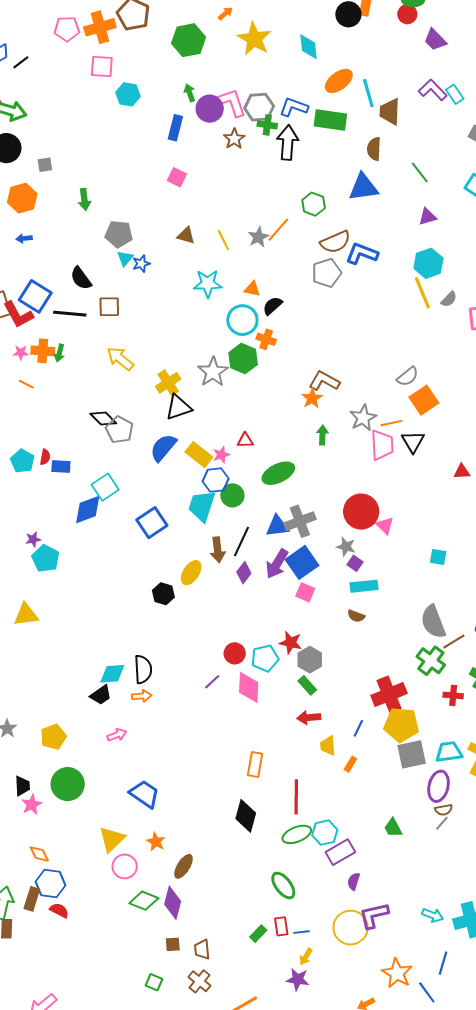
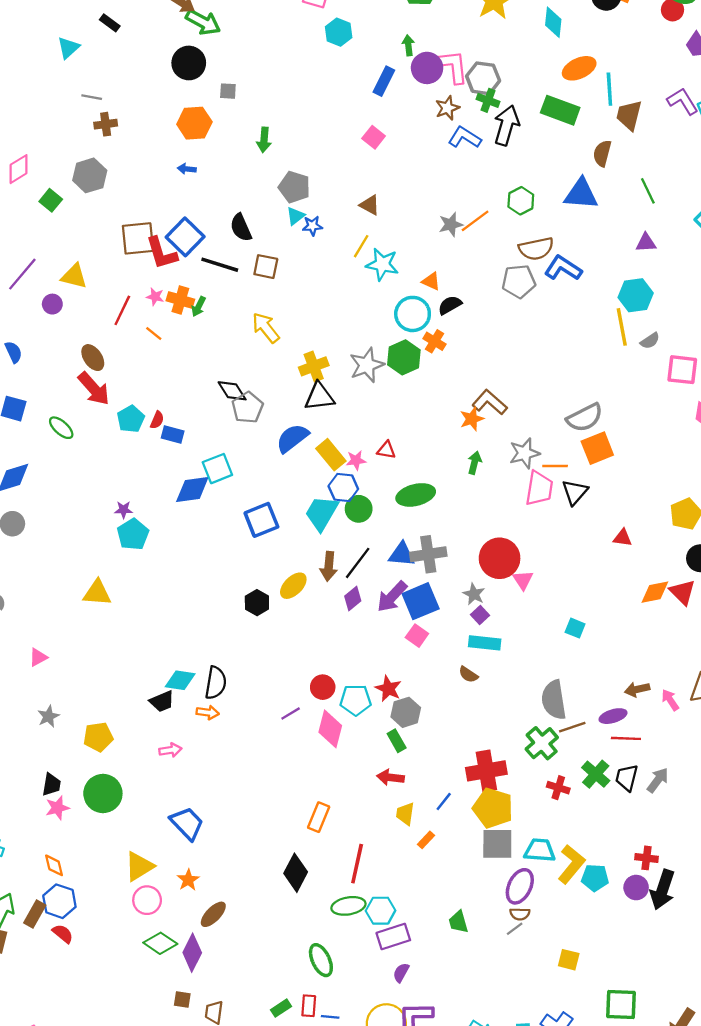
blue L-shape: (294, 107) -> (465, 137), moved
yellow line: (223, 240) -> (361, 246), moved, turned 45
gray semicircle: (408, 377) -> (585, 418), size x1.4

